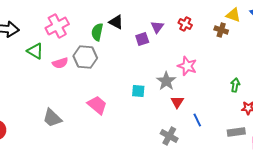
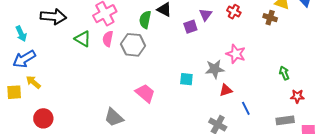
pink semicircle: (60, 63) -> (108, 39), moved, turned 119
gray star: (166, 81) -> (215, 69), turned 30
green arrow: (235, 85) -> (284, 73), turned -32
red triangle: (177, 102) -> (226, 90), turned 40
gray trapezoid: (52, 118) -> (114, 117), moved

